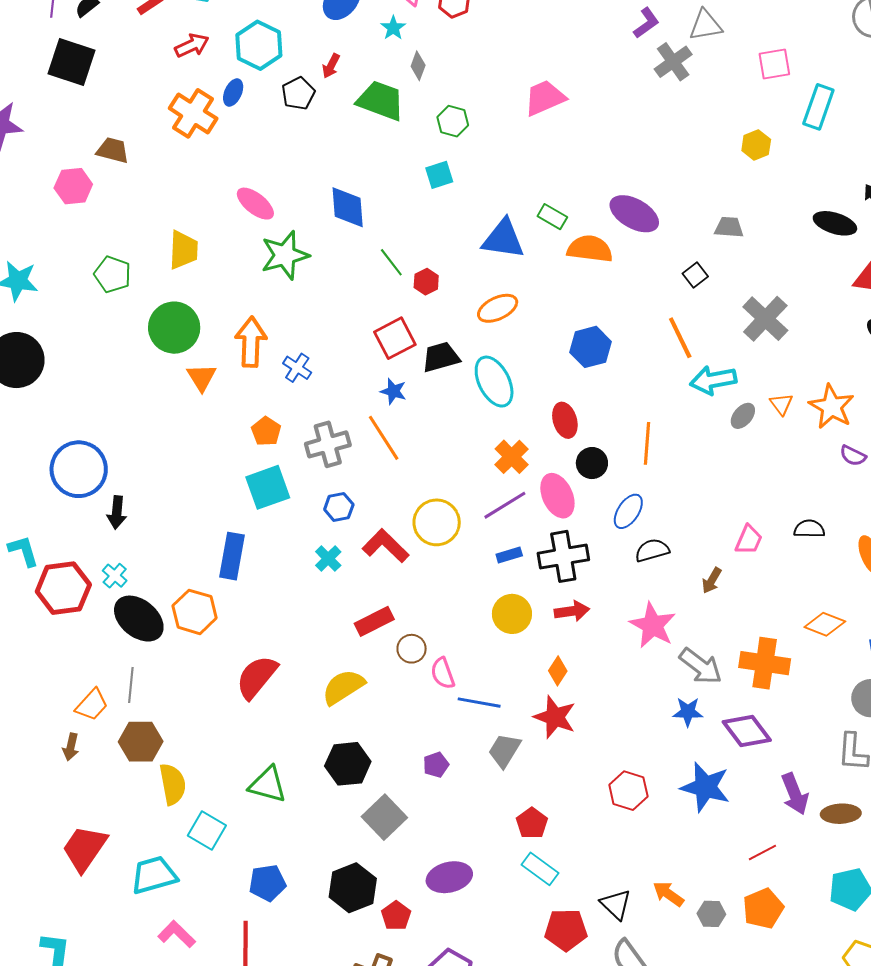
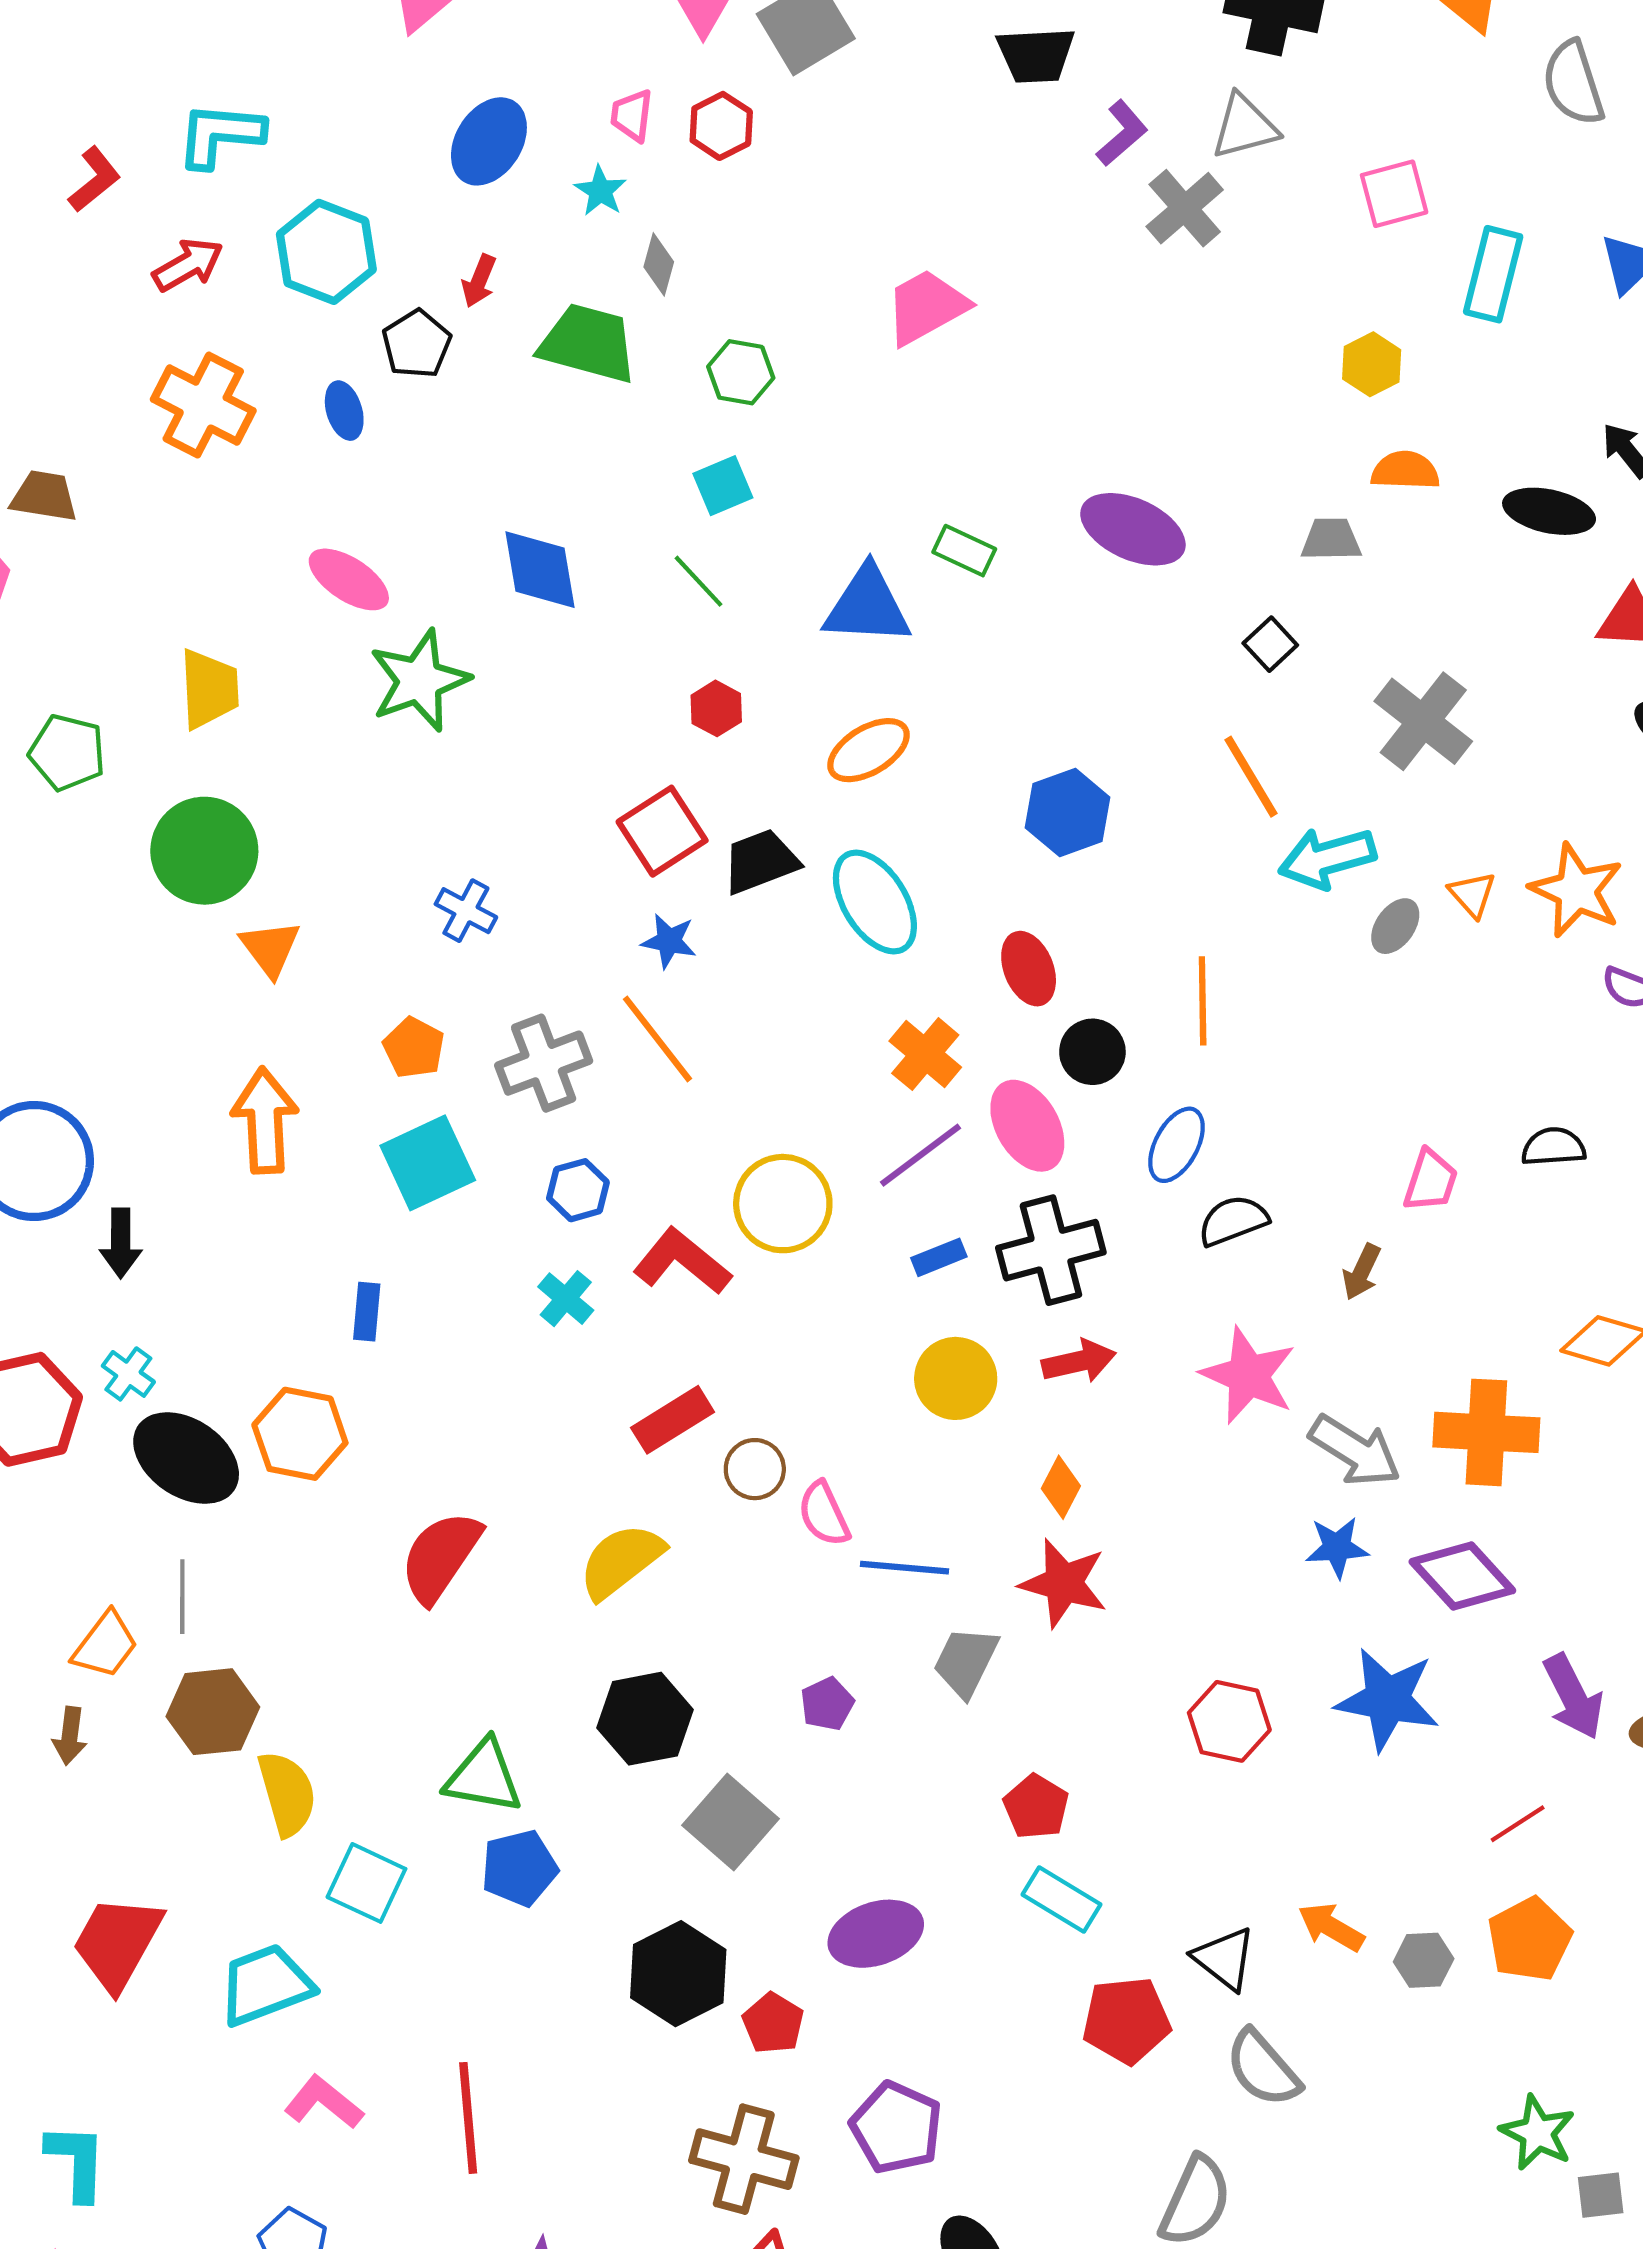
blue ellipse: (233, 93) -> (344, 411), moved, turned -36
orange semicircle: (590, 249) -> (1405, 471), moved, size x0.7
green line: (391, 262) -> (699, 581), moved
orange arrow: (251, 342) -> (265, 1121), moved
blue rectangle: (232, 556) -> (367, 1312), size x0.6
blue pentagon: (267, 883) -> (519, 1868), moved

